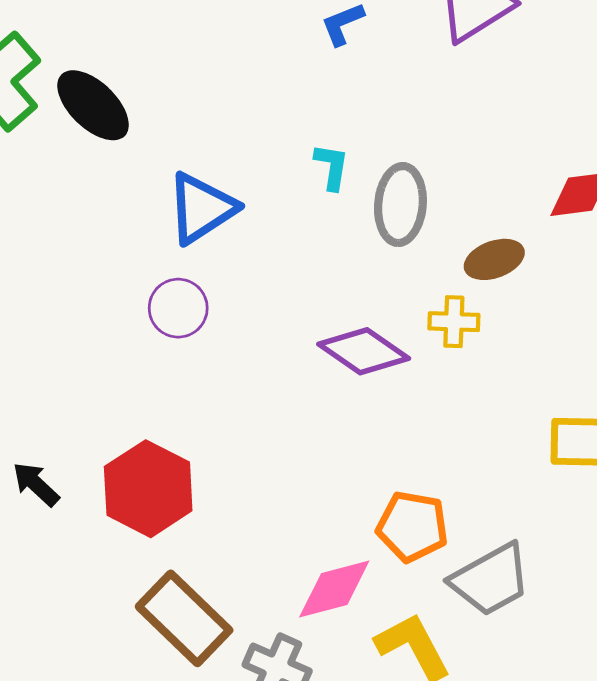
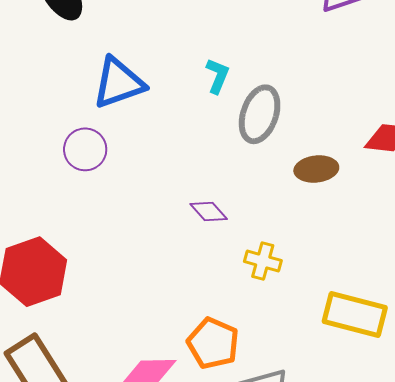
yellow cross: (454, 322) -> (263, 261), moved
purple diamond: (364, 351) -> (209, 211), size x0.6

